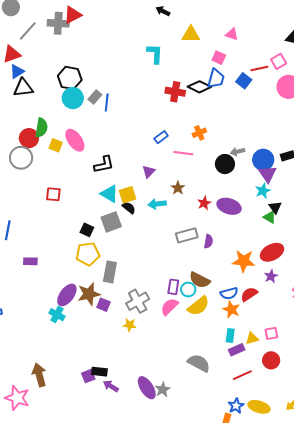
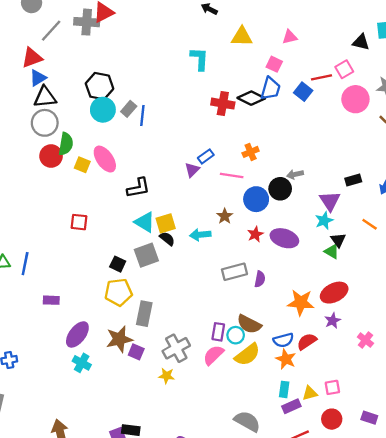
pink triangle: (232, 34) -> (290, 37), turned -32
gray circle: (21, 158) -> (45, 123), moved
blue circle: (263, 160) -> (256, 199), moved
purple triangle: (149, 172) -> (192, 170), moved
purple ellipse: (67, 295) -> (77, 334), moved

